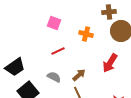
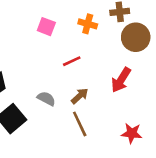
orange cross: (86, 34) -> (88, 24), moved
red line: (58, 51) -> (72, 61), moved

